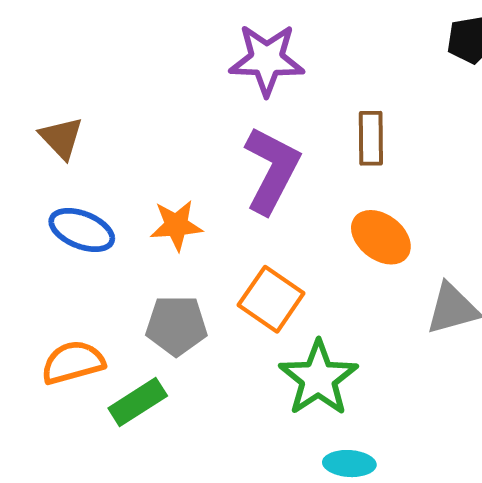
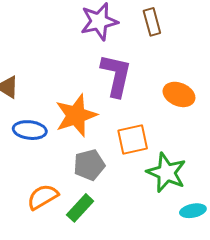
brown rectangle: (371, 138) -> (152, 22), moved
orange star: (176, 225) -> (76, 115), size x1.6
orange square: (271, 299) -> (133, 140), turned -32

